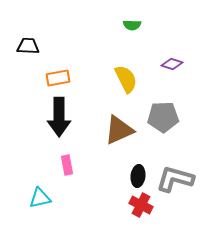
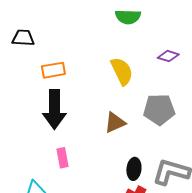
green semicircle: (132, 25) -> (128, 17), size x1.4
brown triangle: (119, 130) -> (115, 123), size x0.7

